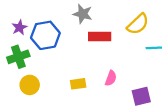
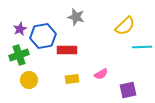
red rectangle: (100, 36) -> (67, 50), moved
pink semicircle: (111, 78) -> (101, 74), turned 40

